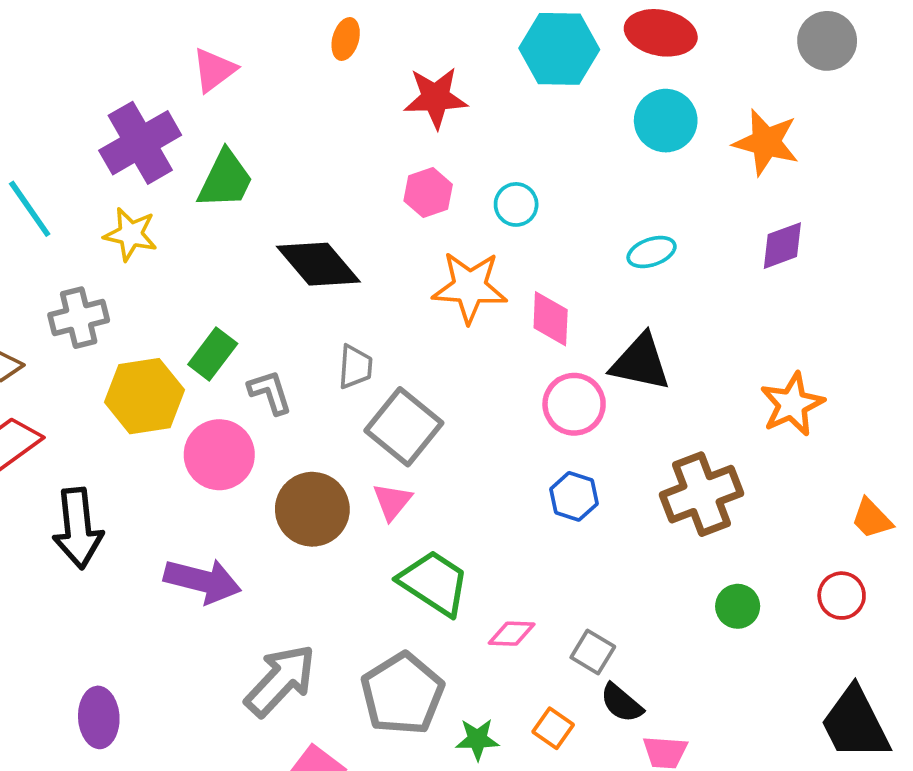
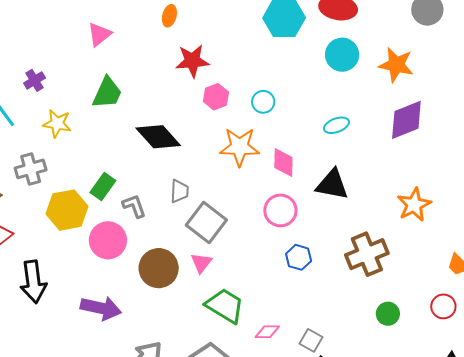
red star: (435, 98) -> (192, 61), moved
purple cross: (140, 143) -> (35, 80), moved, size x0.5
purple diamond: (782, 246) -> (406, 120), size x1.5
pink circle: (574, 404) -> (280, 210), moved

